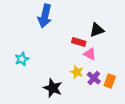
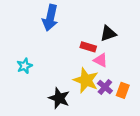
yellow star: (77, 72) -> (86, 80), size x1.6

